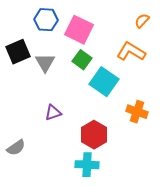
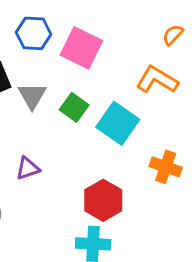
green square: (82, 60) -> (74, 107), moved
purple triangle: (53, 113) -> (28, 168), moved

